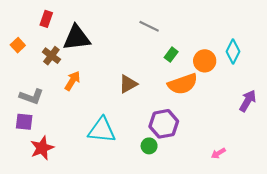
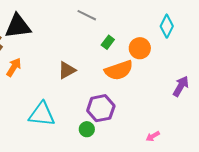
cyan diamond: (233, 51) -> (167, 26), moved

